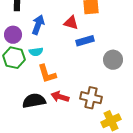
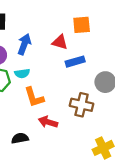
brown cross: (91, 98) -> (82, 105), moved
black semicircle: (34, 101) -> (20, 138), moved, size x0.7

